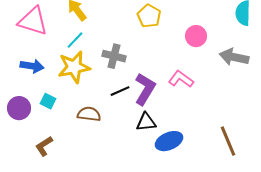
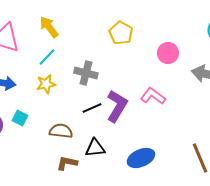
yellow star: (74, 67) -> (46, 84), size x0.6
black triangle: (146, 122) -> (95, 148), moved
brown L-shape: (44, 146) -> (67, 163), moved, turned 45

